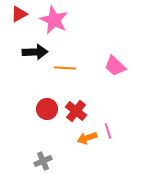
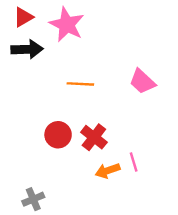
black arrow: (35, 52) -> (27, 49), moved
gray cross: (43, 161) -> (33, 199), moved

